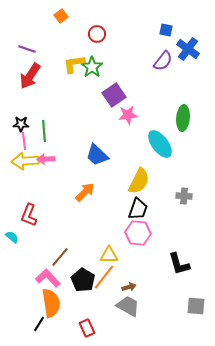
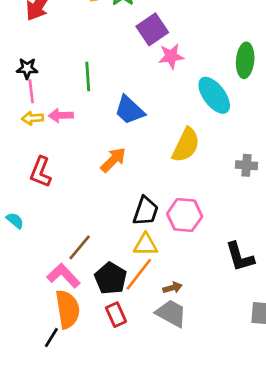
green line: (44, 131) -> (88, 76), moved
yellow arrow: (25, 161) -> (33, 118), size x0.6
black trapezoid: (138, 209) -> (146, 211), moved
red L-shape: (29, 215) -> (41, 172), moved
red rectangle: (87, 328) -> (116, 315), moved

